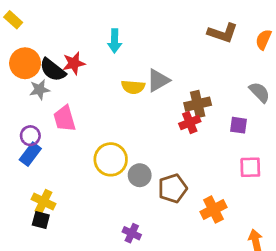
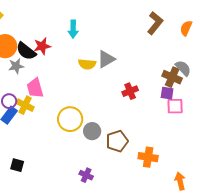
brown L-shape: (223, 33) -> (155, 23), turned -70
brown cross: (198, 104) -> (172, 77), moved, turned 36
pink square: (250, 167) -> (175, 106), moved
yellow cross: (43, 202) -> (25, 105), moved
orange cross: (213, 209) -> (148, 157), turned 36

